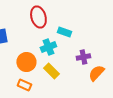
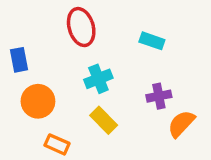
cyan rectangle: (64, 32) -> (152, 41), moved
orange circle: (26, 62) -> (38, 101), moved

